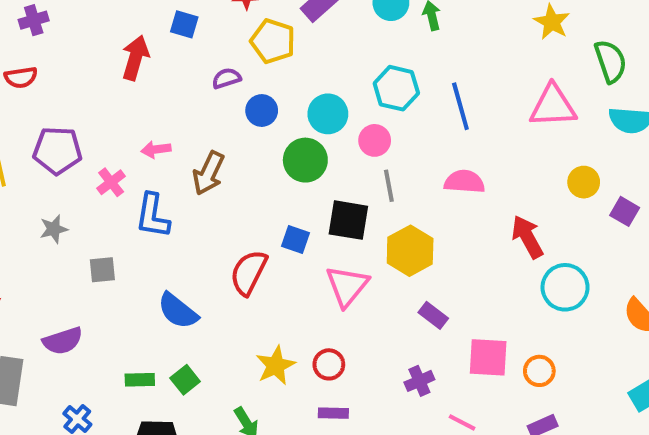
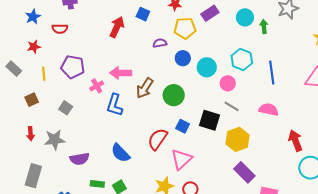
yellow pentagon: (273, 41) -> (185, 28), turned -30
blue circle: (262, 111) -> (183, 58), moved
pink arrow: (156, 149) -> (121, 73), size x1.5
green circle: (305, 160) -> (174, 95), moved
gray line: (389, 186) -> (232, 106), turned -56
gray star: (54, 229) -> (55, 140), moved, size x1.5
gray square: (102, 270) -> (66, 108), moved, turned 32
pink triangle: (347, 286) -> (181, 159), moved
purple rectangle: (433, 315) -> (244, 172), size x1.5
purple semicircle: (63, 341) -> (79, 159), moved

